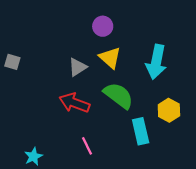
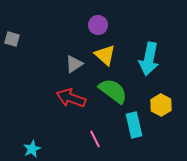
gray square: (12, 62) -> (12, 39), moved
pink line: (87, 146) -> (95, 139), moved

